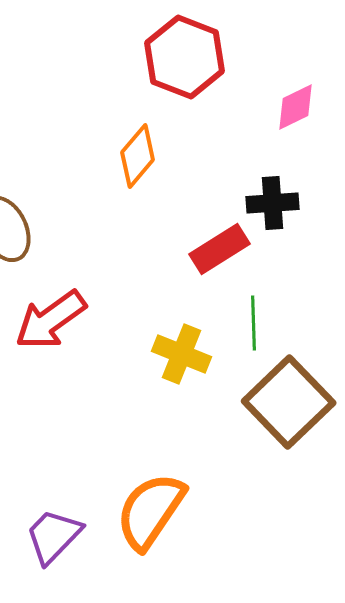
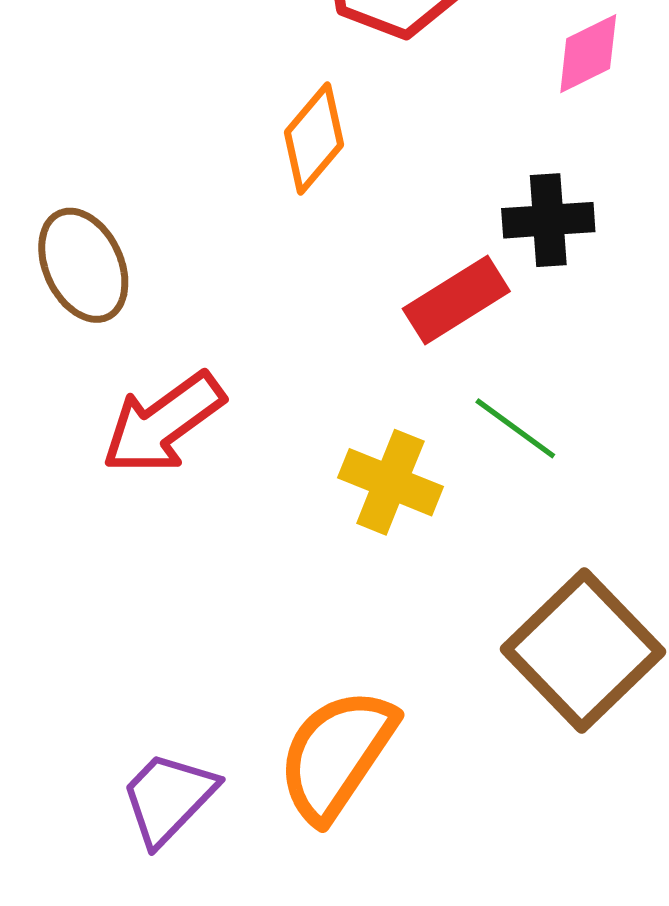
green line: (254, 323) -> (515, 428), turned -52
brown square: (289, 402) -> (583, 650), moved

